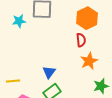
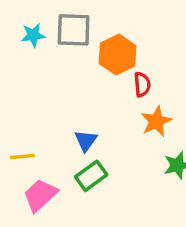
orange hexagon: (87, 18) -> (118, 55), moved
cyan star: (19, 21) -> (33, 35), moved

